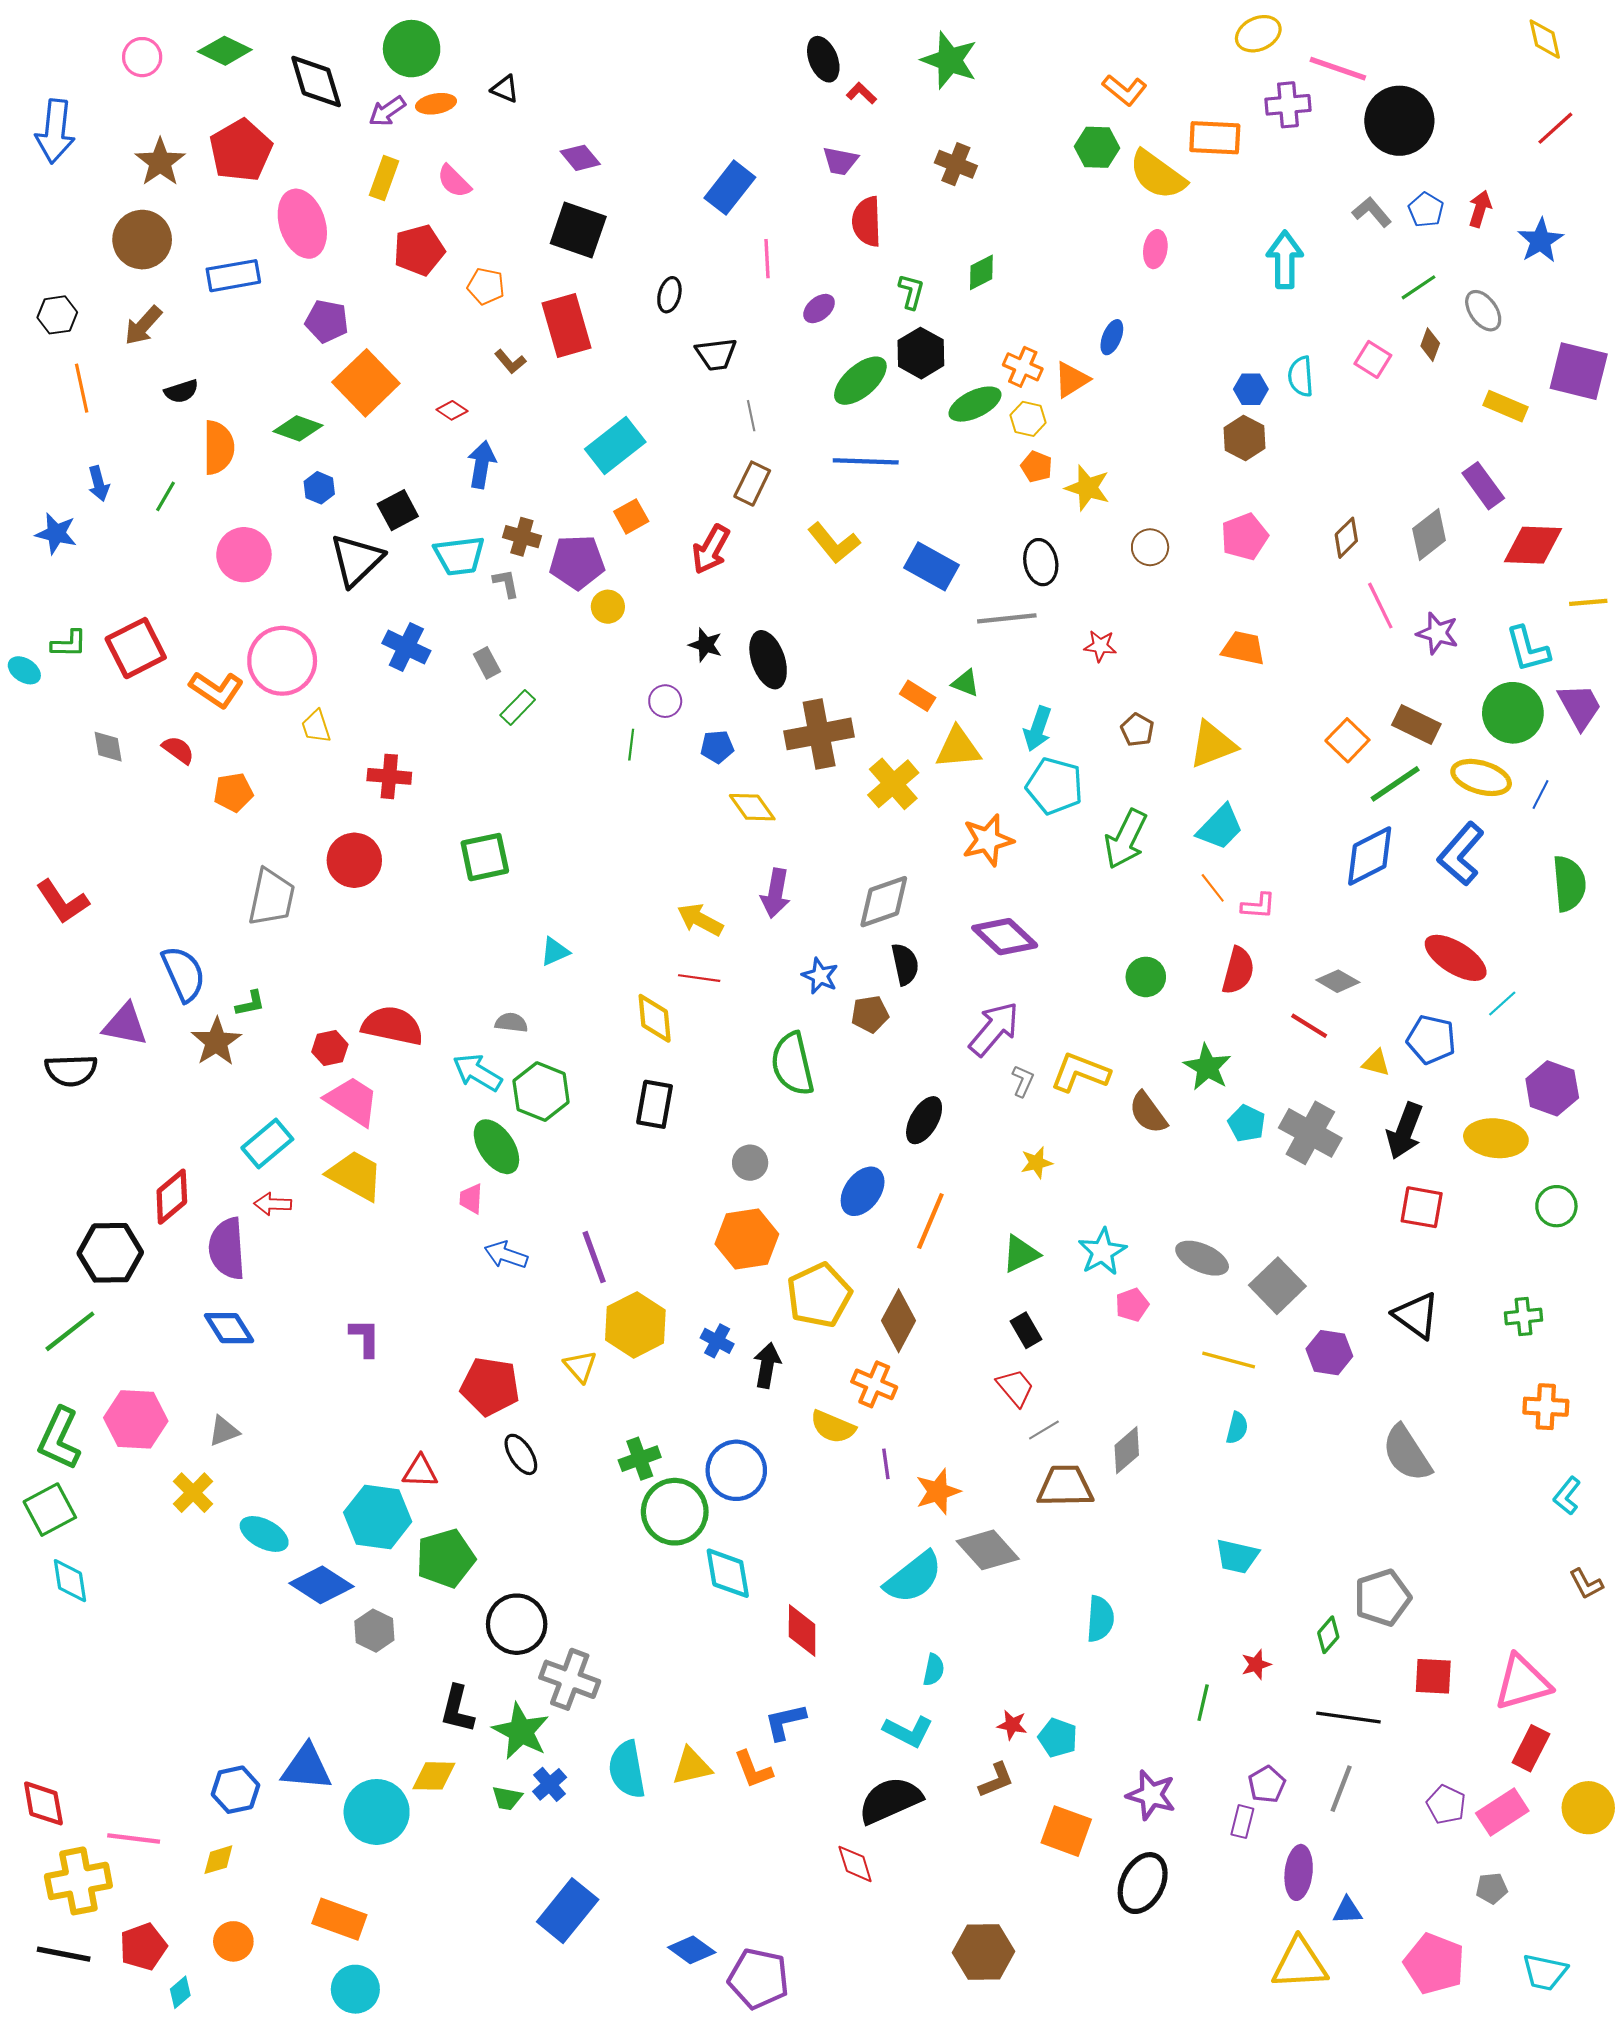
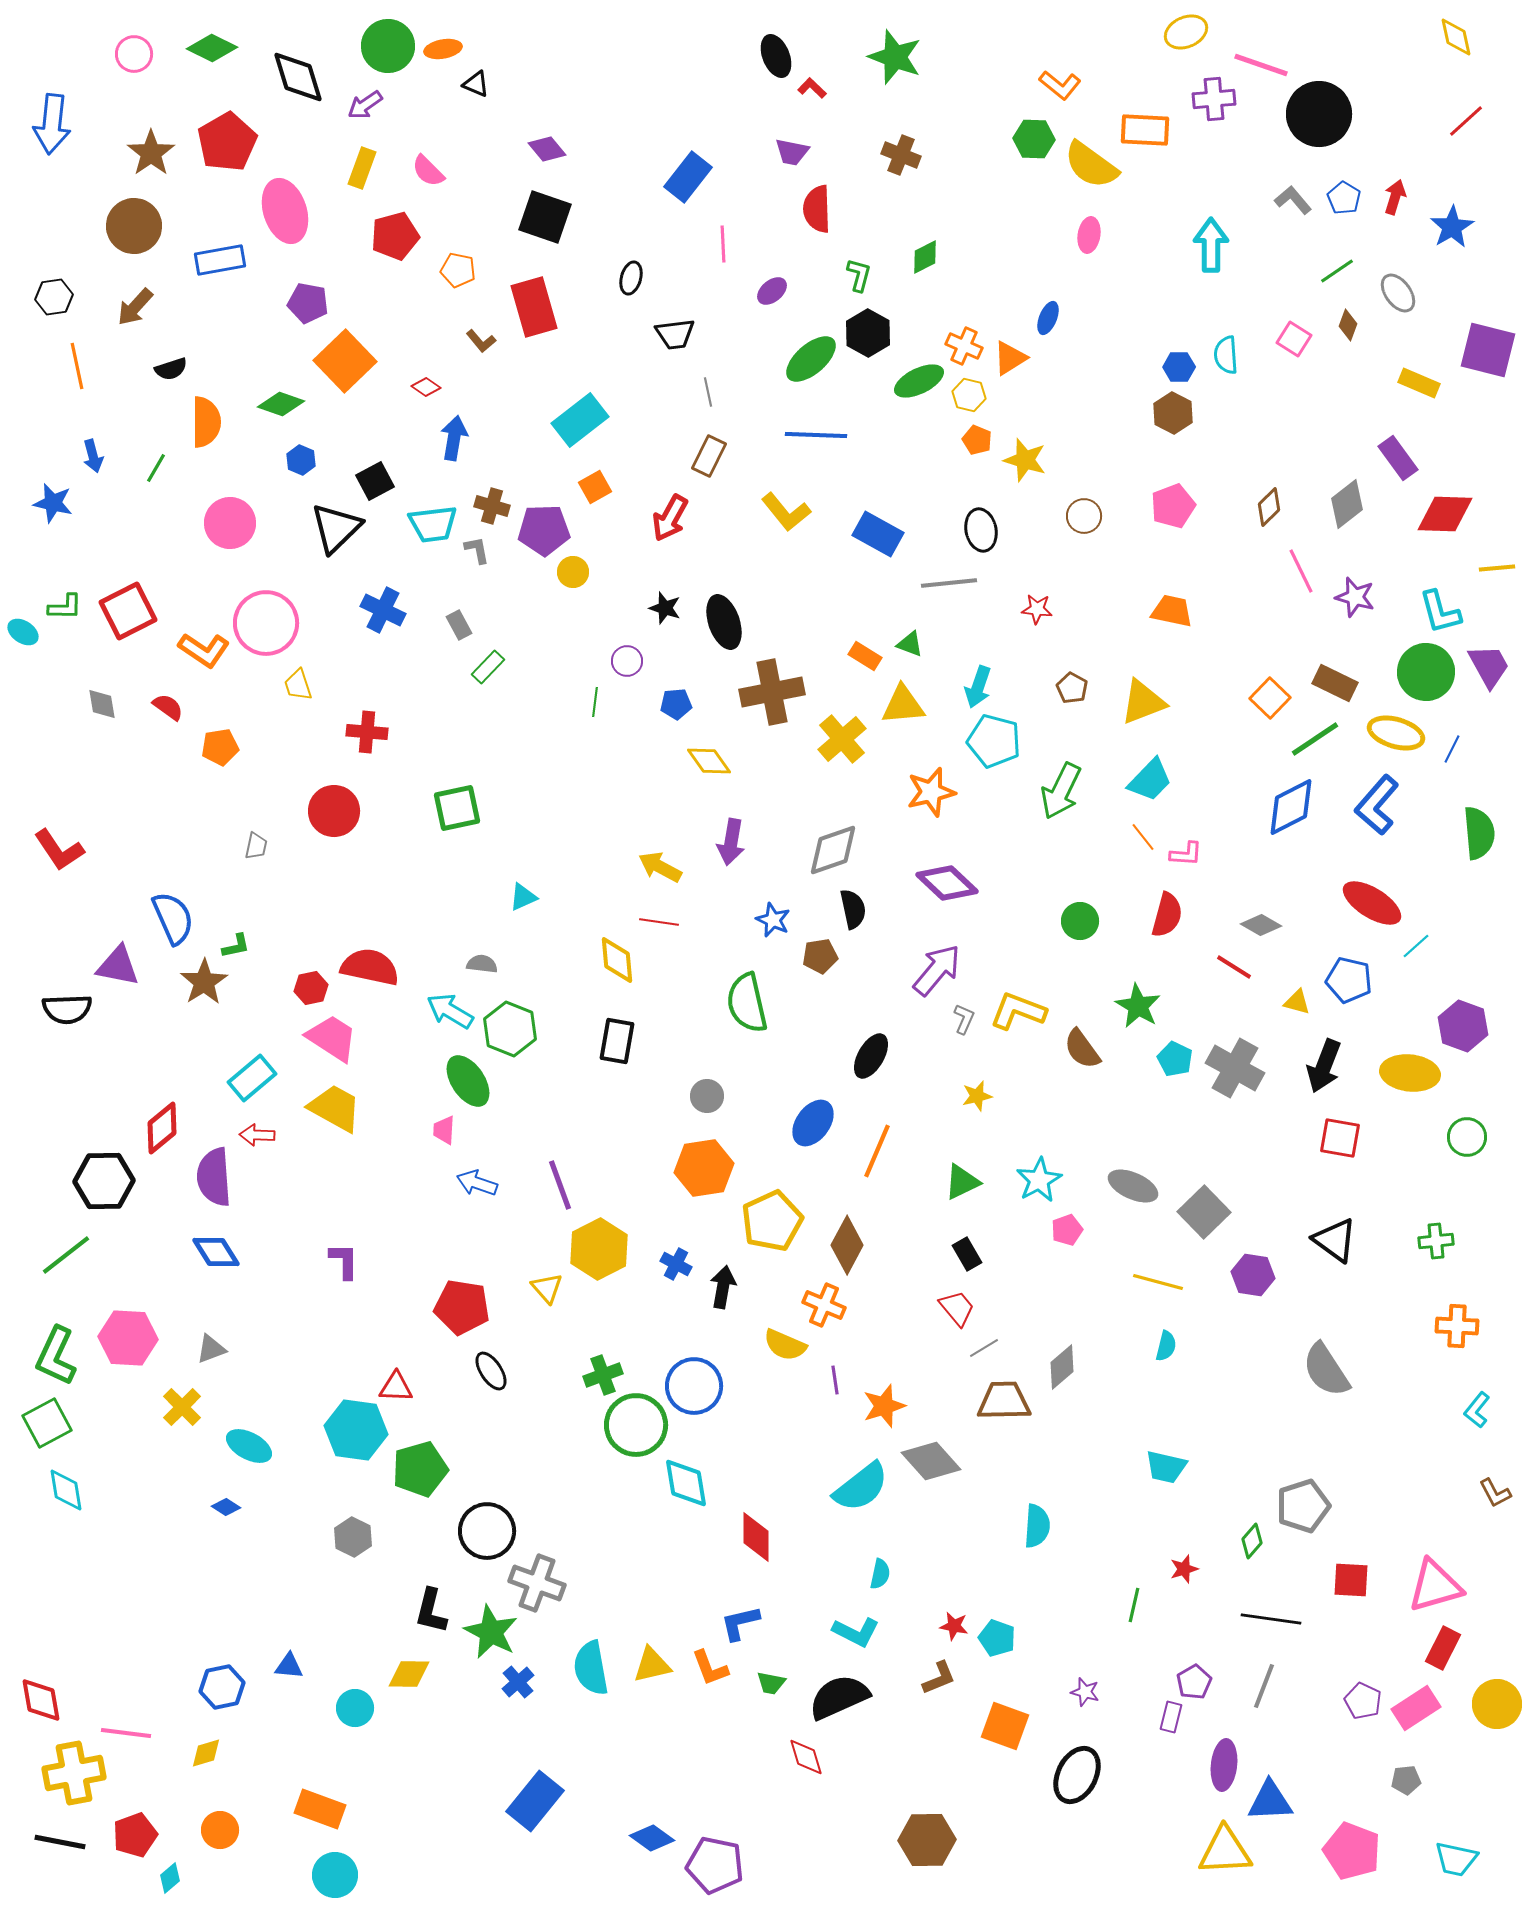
orange ellipse: (436, 104) -> (443, 49), moved
gray trapezoid: (272, 897) -> (256, 846), size x0.5
blue diamond: (321, 1585) -> (226, 1507), moved, size x0.5
blue triangle: (307, 1767) -> (289, 1666), size x0.6
purple star: (1151, 1795) -> (1085, 1692), size x0.6
green trapezoid: (507, 1798) -> (771, 1683), moved
cyan circle: (377, 1812) -> (355, 1708), size x0.6
blue triangle: (1347, 1911) -> (1270, 1801), size x1.6

